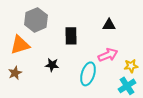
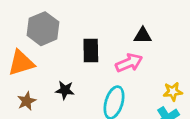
pink arrow: (108, 55) -> (129, 63), moved
brown star: (15, 73) -> (27, 101), moved

